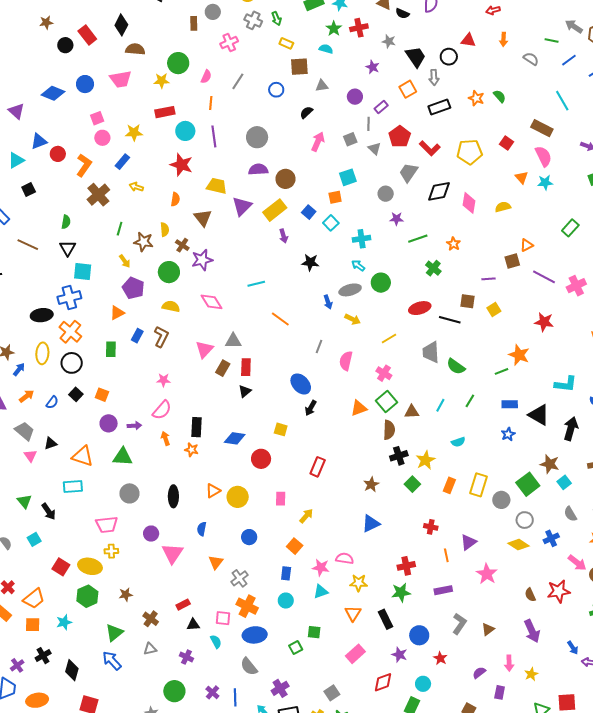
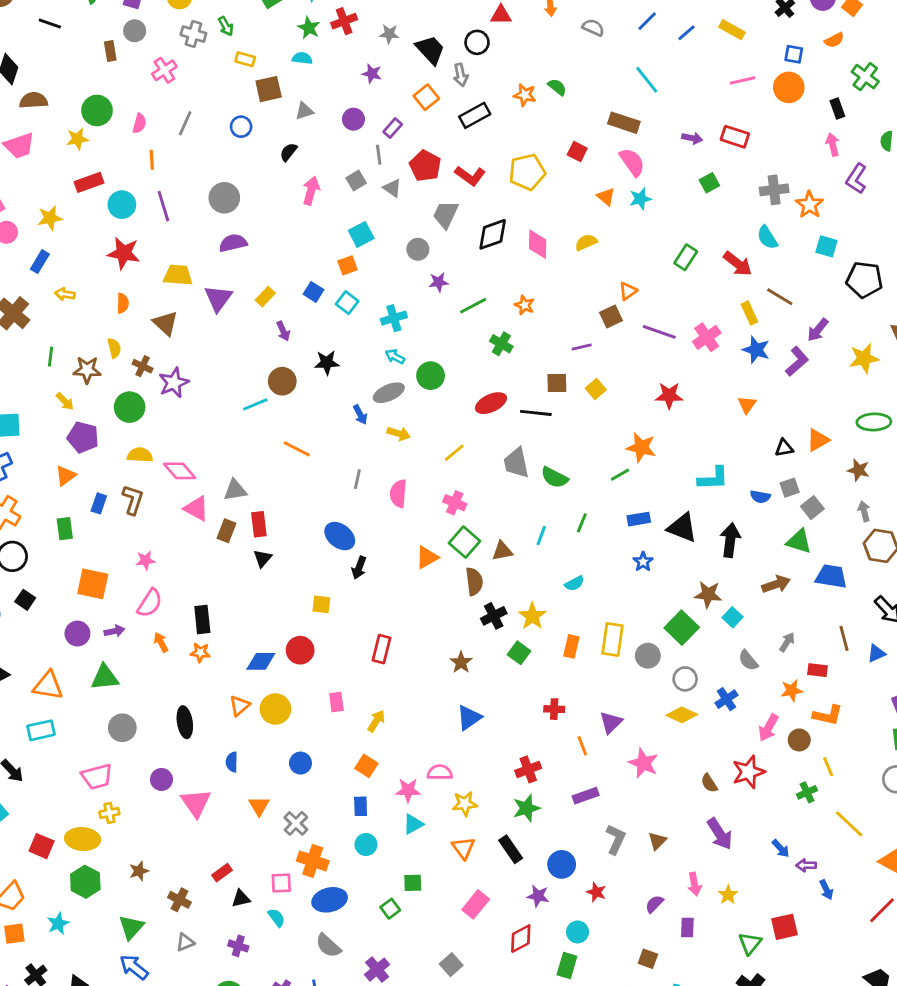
brown circle: (285, 179) -> (282, 381), moved
yellow rectangle: (275, 210) -> (265, 297), size x0.6
pink diamond: (211, 302) -> (180, 471), moved
pink triangle: (204, 349) -> (196, 508), turned -36
orange square: (102, 395) -> (93, 584), moved, size x1.6
blue diamond: (235, 438) -> (261, 661), moved
pink arrow: (577, 563) -> (768, 728), turned 90

